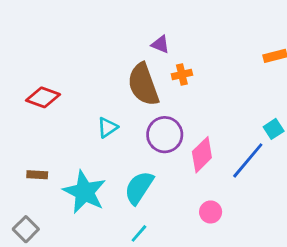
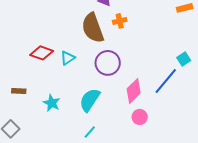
red diamond: (43, 97) -> (42, 53), moved
pink diamond: (202, 155) -> (134, 91), moved
cyan star: (85, 192) -> (52, 103), size x0.6

